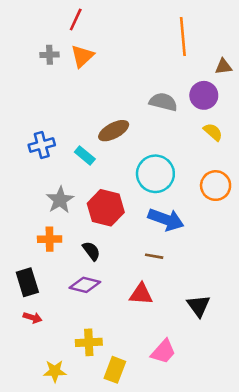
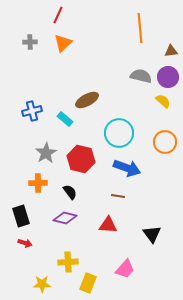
gray cross: (50, 55) -> (30, 42), moved
purple circle: (204, 95) -> (168, 77), moved
gray semicircle: (163, 102) -> (141, 76), moved

